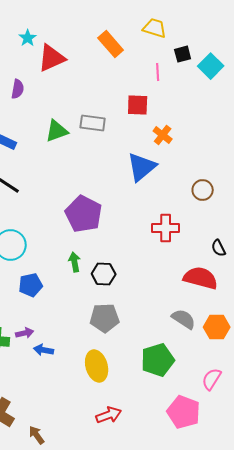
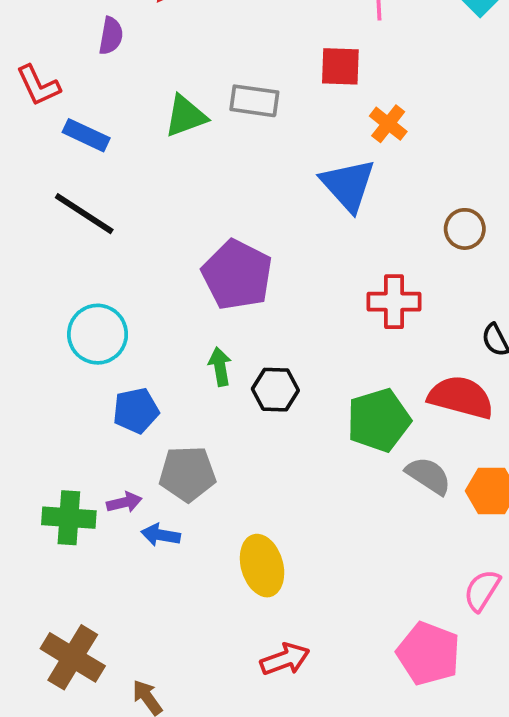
blue triangle: (142, 167) -> (348, 185), turned -32
gray pentagon: (105, 318) -> (187, 474), moved
green pentagon: (158, 360) -> (379, 420), moved

